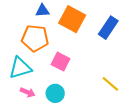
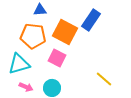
orange square: (72, 19) -> (65, 32), moved
blue rectangle: (108, 28) -> (91, 20), moved

